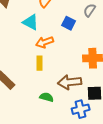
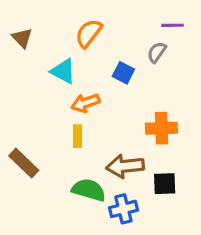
green semicircle: (47, 97) -> (89, 190), size x1.5
blue cross: (81, 109) -> (123, 209), moved

